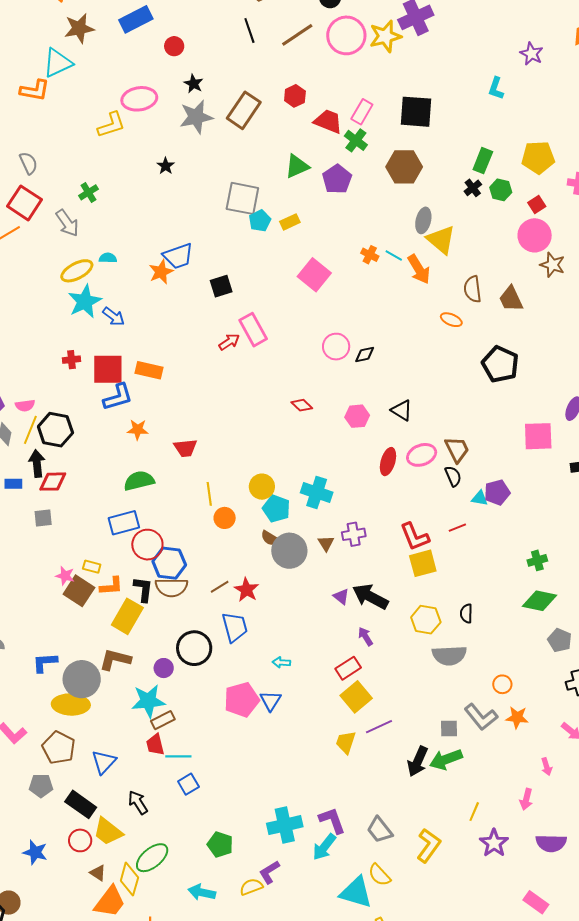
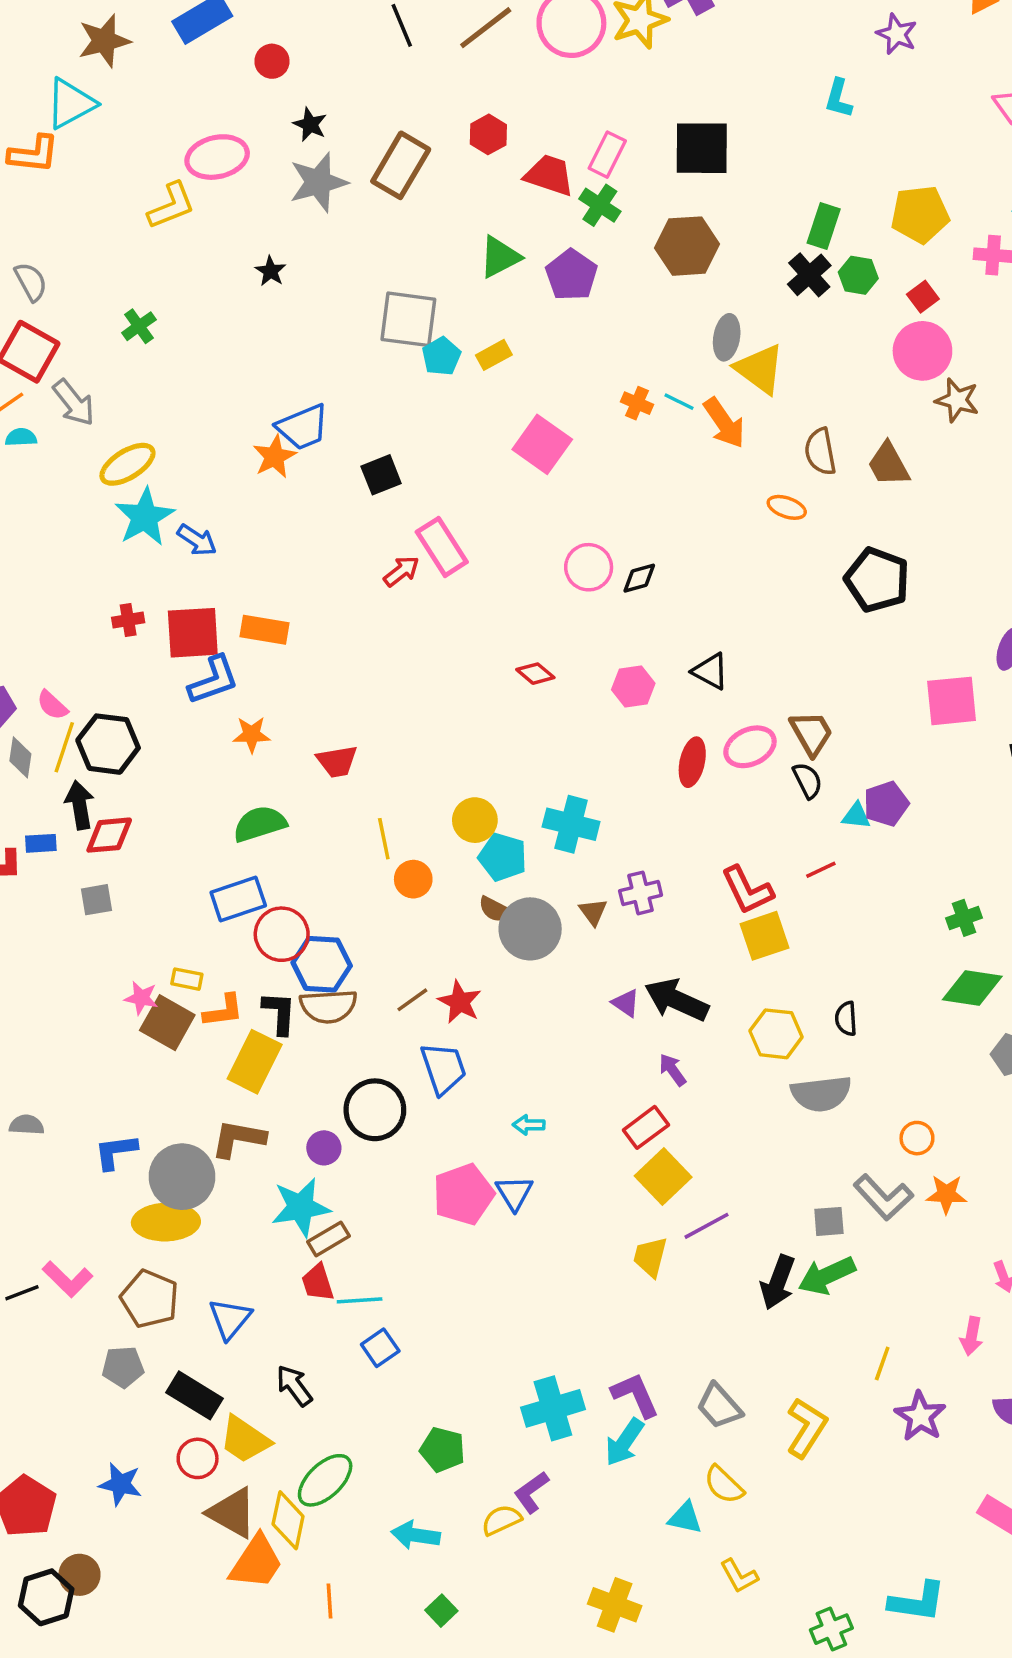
black cross: (473, 188) -> (809, 275), size x1.4
gray arrow: (67, 223) -> (74, 403), moved
cyan semicircle: (108, 258) -> (21, 437), moved
pink semicircle: (25, 405) -> (52, 705), turned 54
brown triangle: (98, 873) -> (232, 1513), size x1.8
cyan triangle: (356, 892) -> (685, 1518), size x0.6

